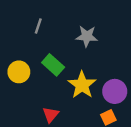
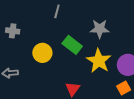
gray star: (87, 36) -> (100, 29), moved

